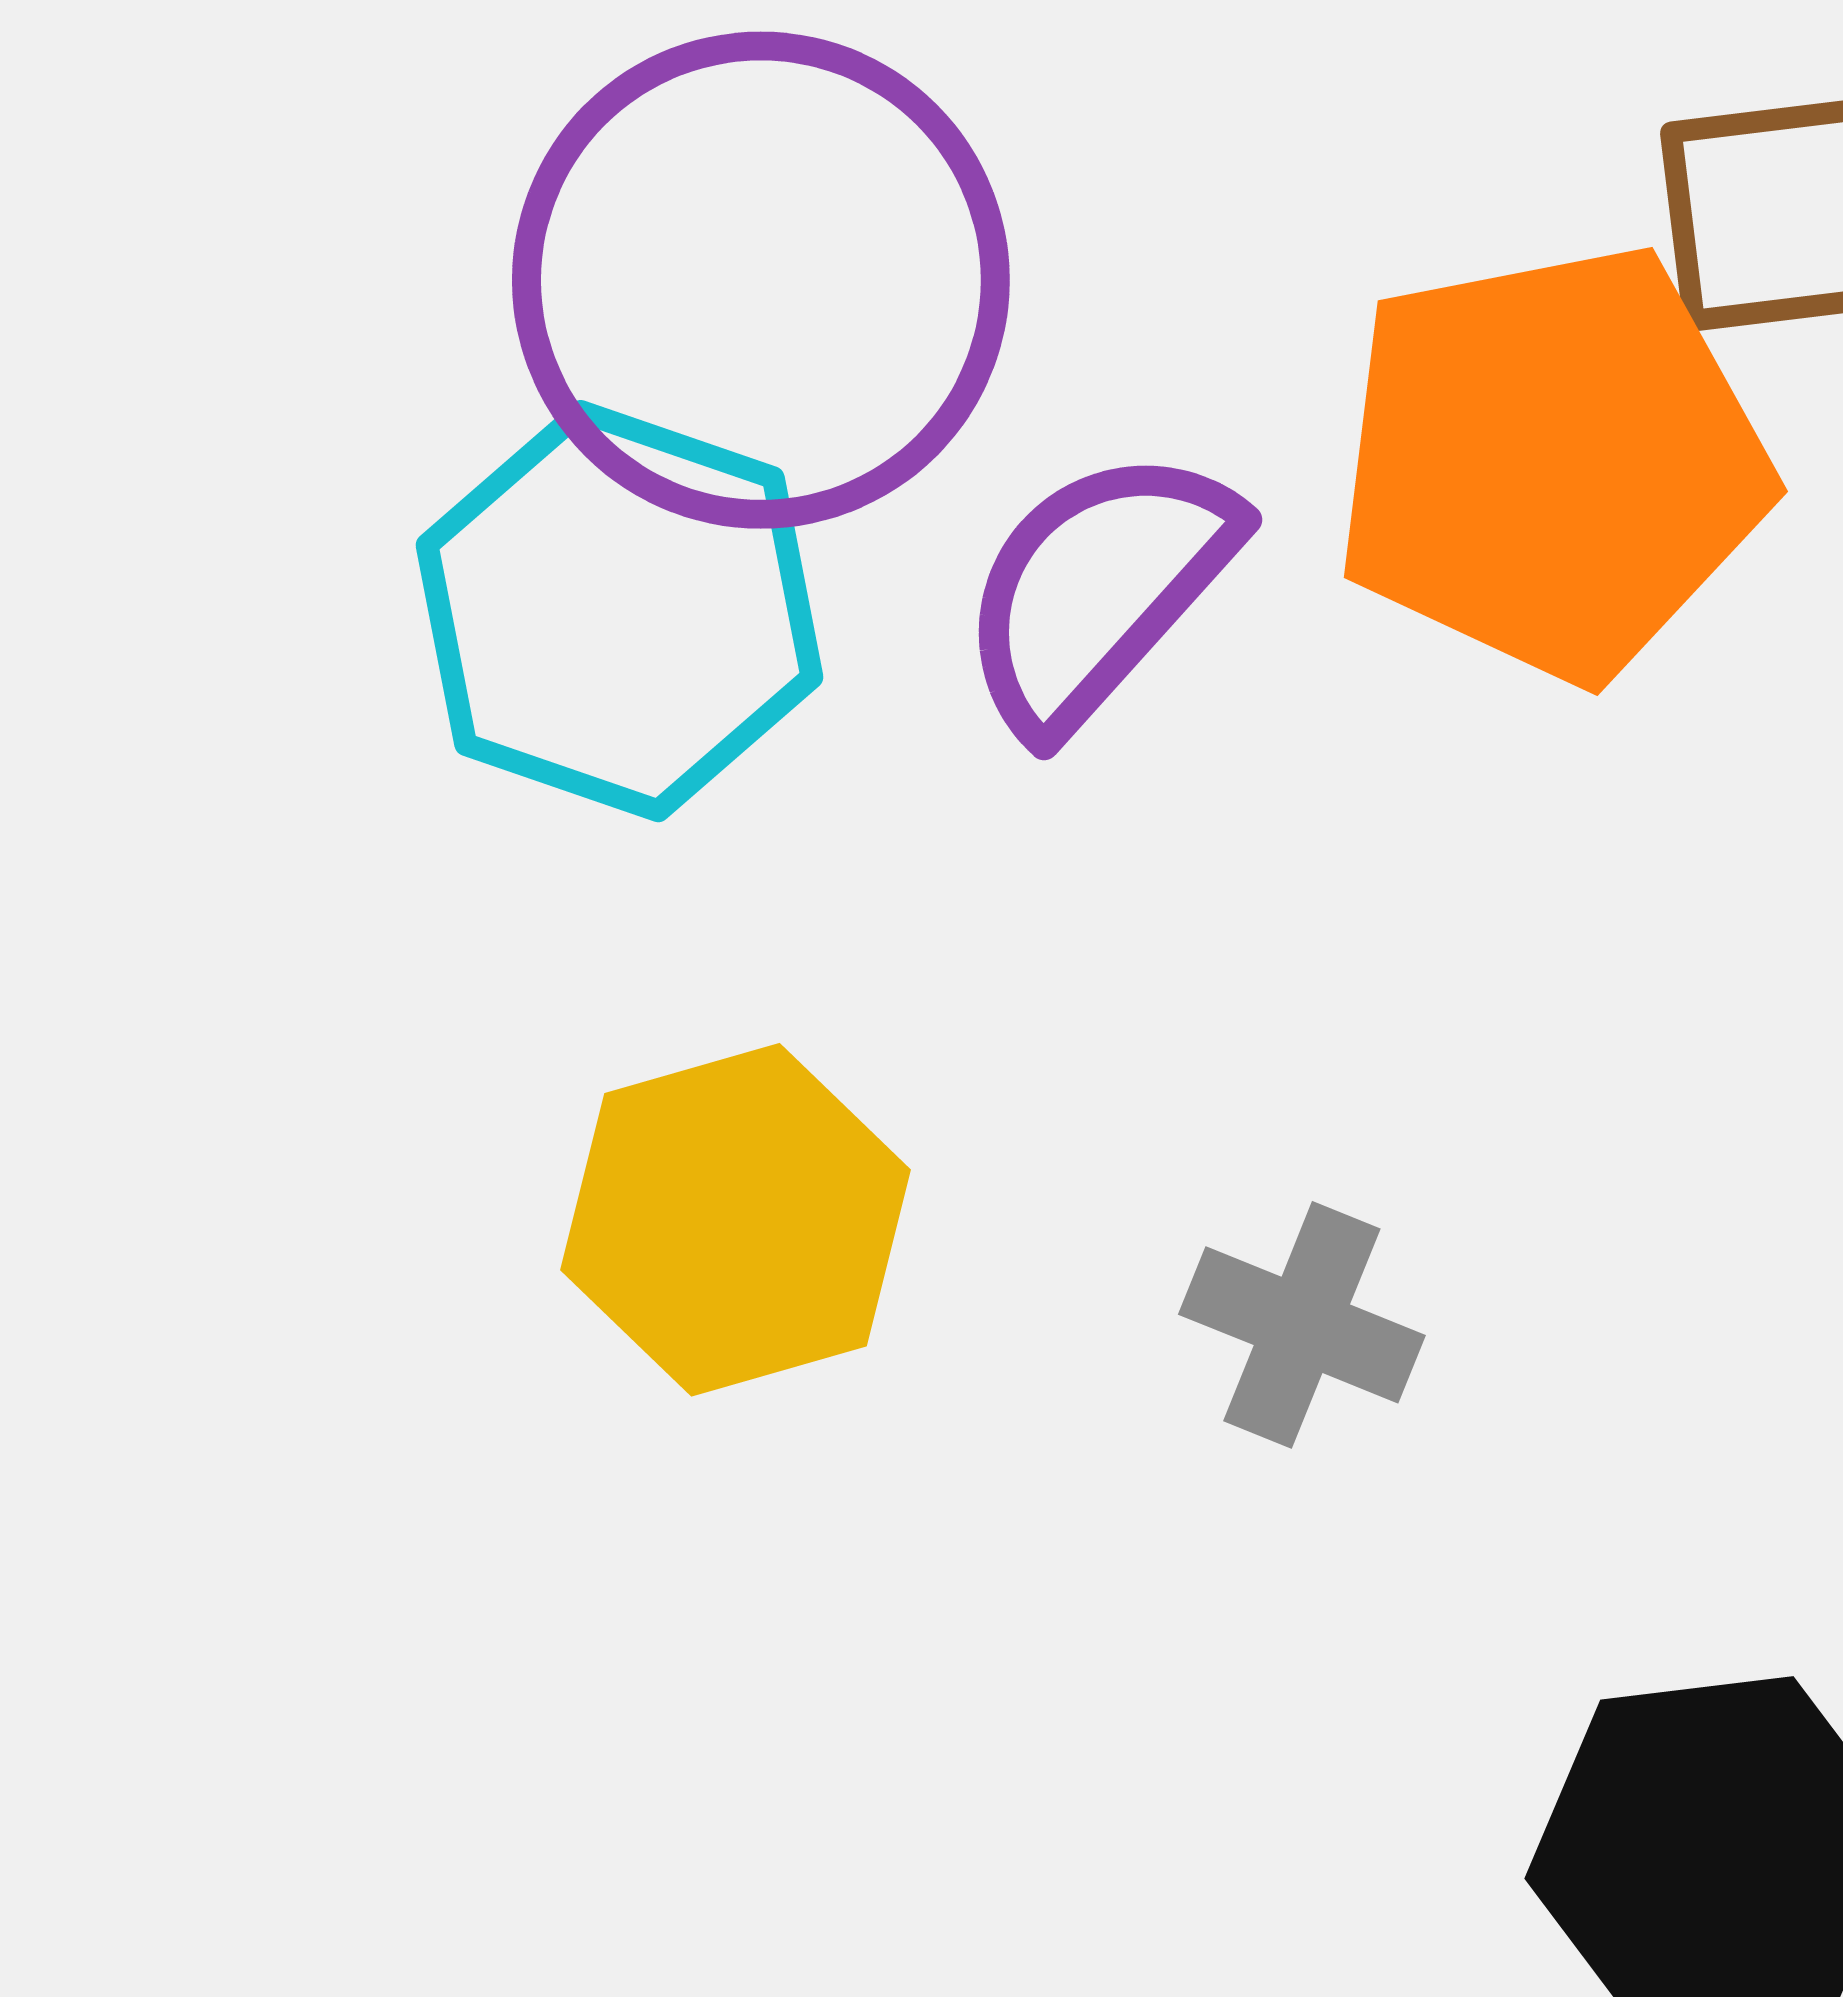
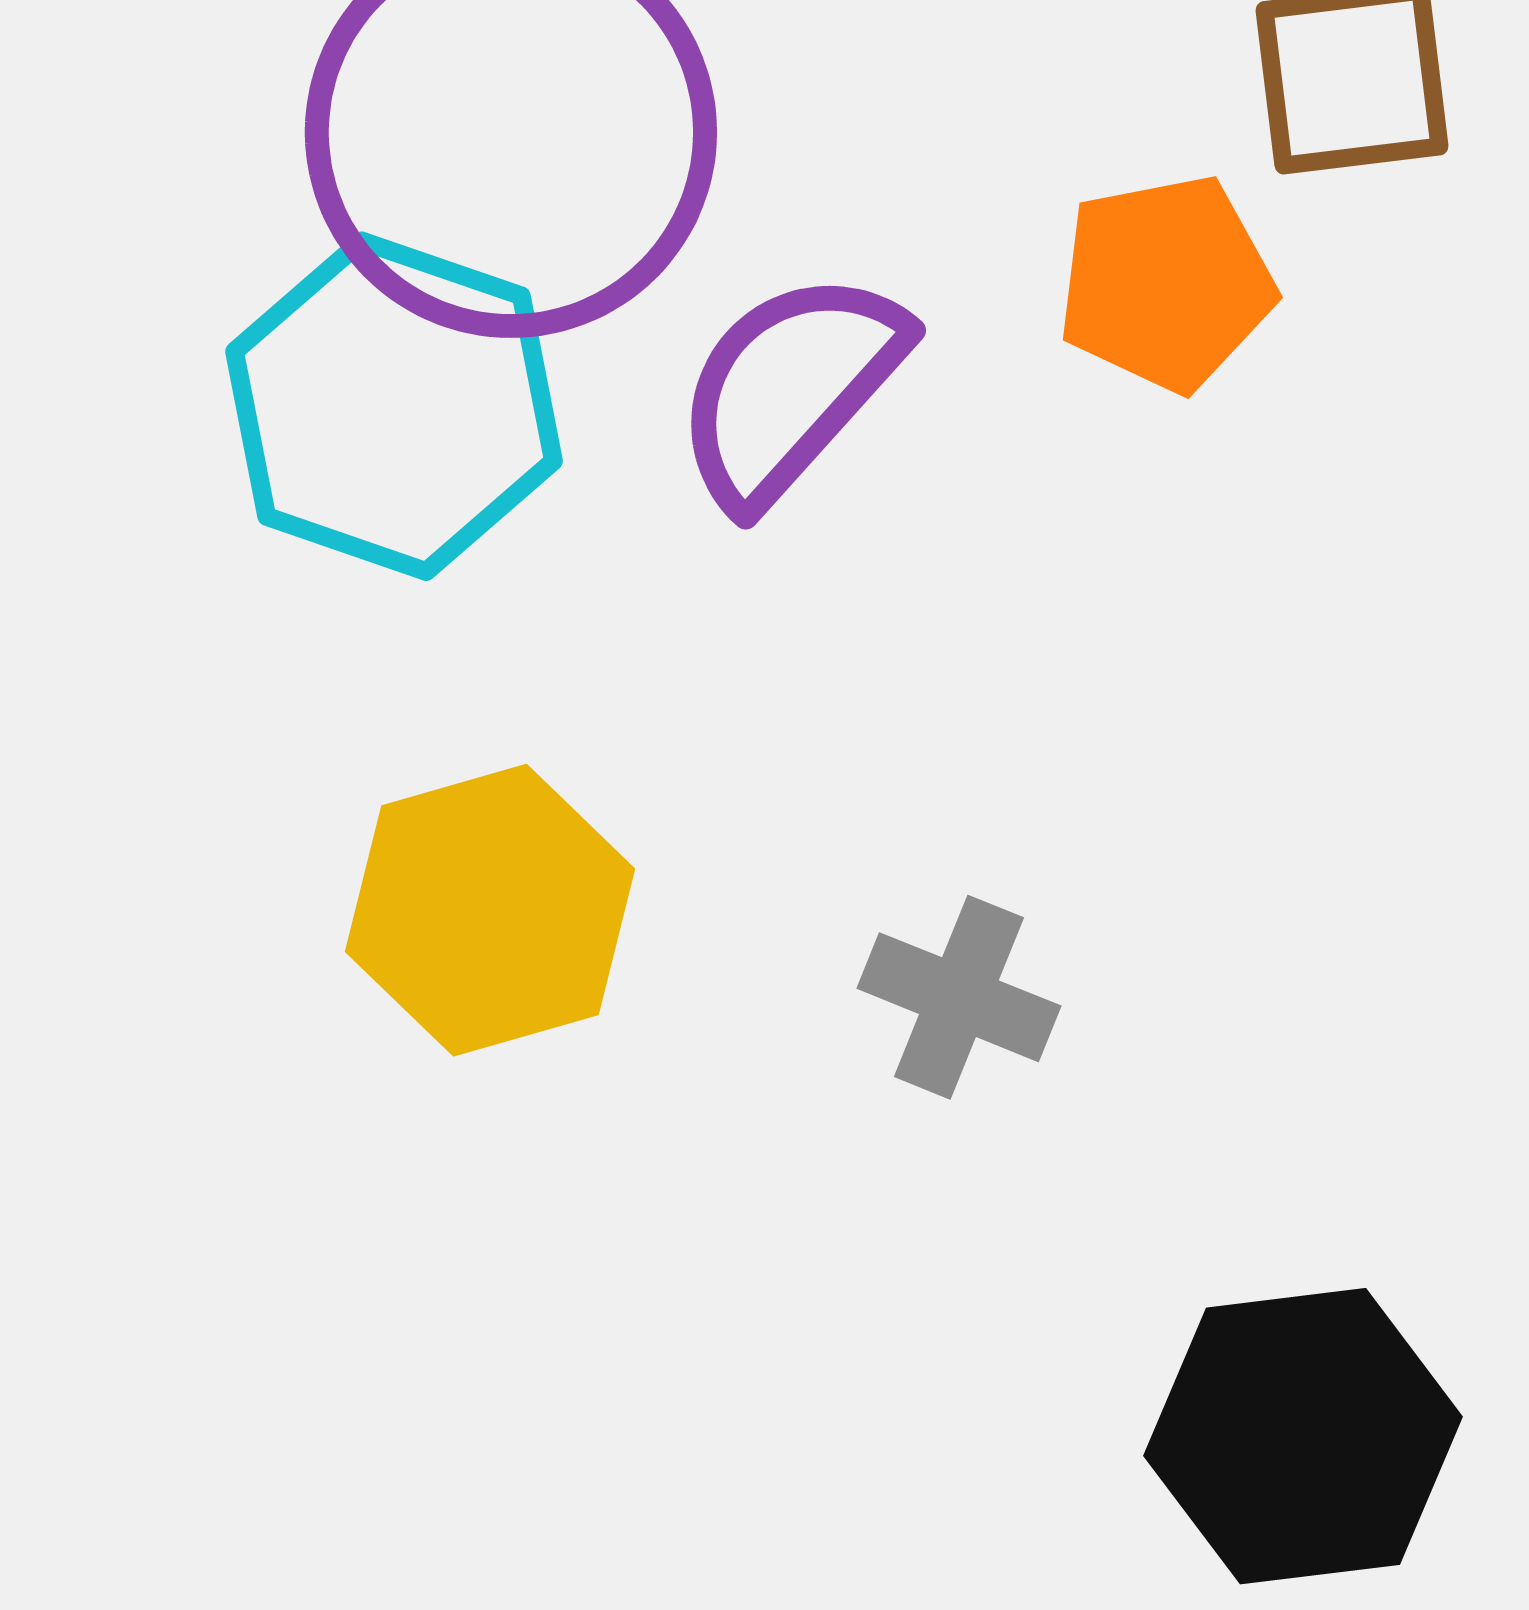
orange pentagon: (1552, 463) -> (1166, 283), size x0.6

